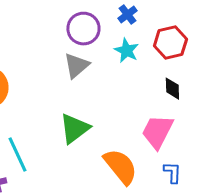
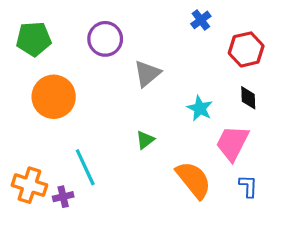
purple circle: (83, 29) -> (105, 39), moved
cyan star: (126, 51) -> (200, 108), moved
green triangle: (74, 129) -> (145, 140), size x0.6

